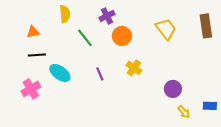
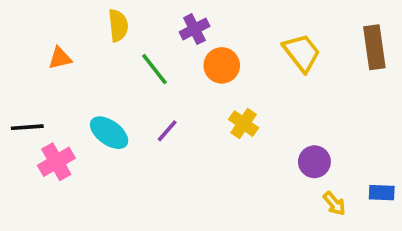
black line: (37, 55) -> (27, 127), moved
purple line: (100, 74) -> (167, 131), moved, turned 64

